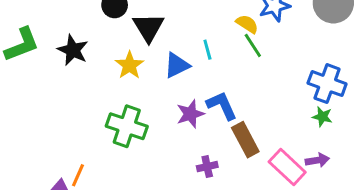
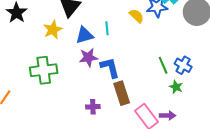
green line: (253, 45) -> (163, 65), moved
blue cross: (327, 84) -> (183, 65), size x0.7
purple star: (190, 114) -> (88, 57), moved
green cross: (127, 126) -> (44, 70), turned -36

